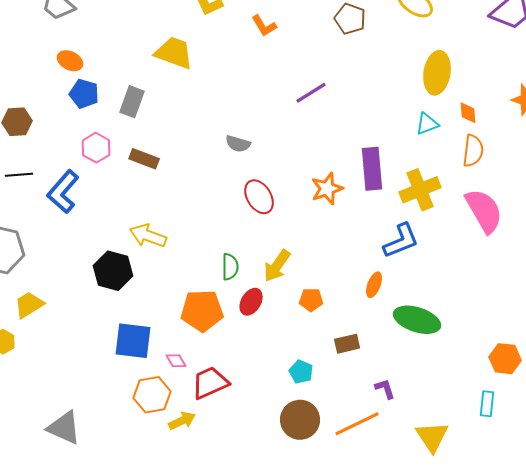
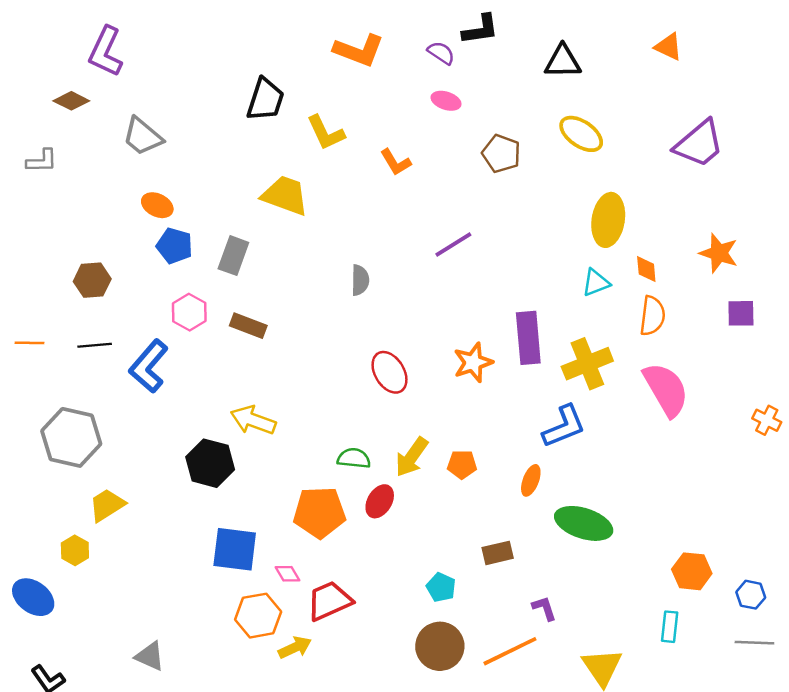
gray semicircle: (238, 144) -> (360, 280), moved, turned -105
green semicircle: (230, 267) -> (354, 458), turned -84
orange pentagon: (311, 300) -> (462, 464), moved
gray triangle: (64, 428) -> (150, 656), size x0.7

